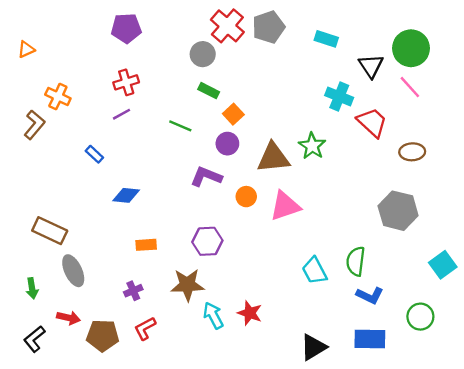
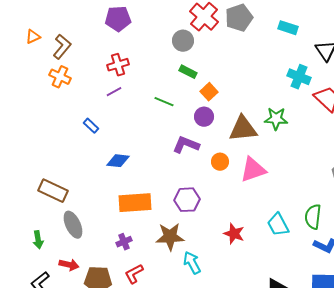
brown L-shape: (34, 125) -> (62, 47), moved
green star: (312, 146) -> (276, 119), turned -30
orange rectangle: (146, 245) -> (135, 203), size x1.8
red star: (250, 313) -> (234, 234), moved

